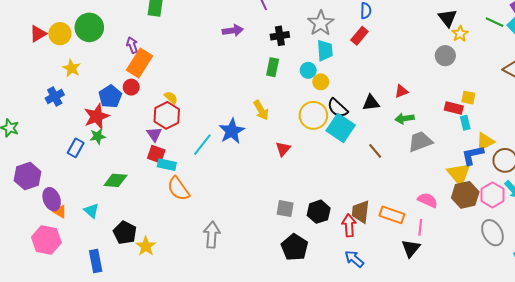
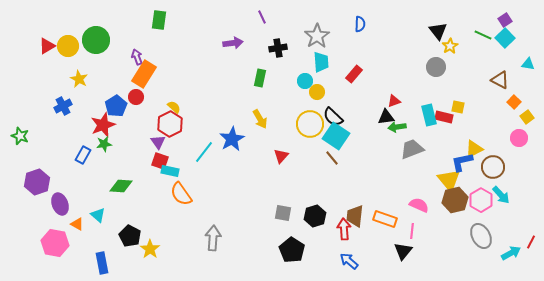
red rectangle: (359, 36) -> (354, 74), moved
green rectangle: (273, 67) -> (260, 78), moved
black triangle: (371, 103) -> (386, 117), moved
cyan rectangle: (465, 123) -> (429, 115), moved, size x1.5
brown line: (375, 151) -> (332, 158), moved
orange triangle: (60, 212) -> (77, 224), moved

